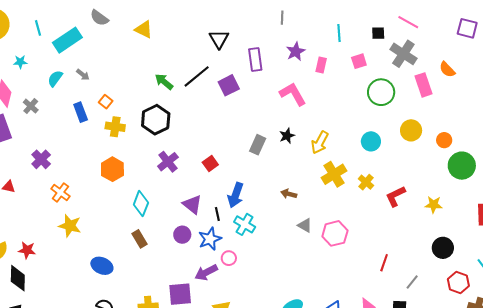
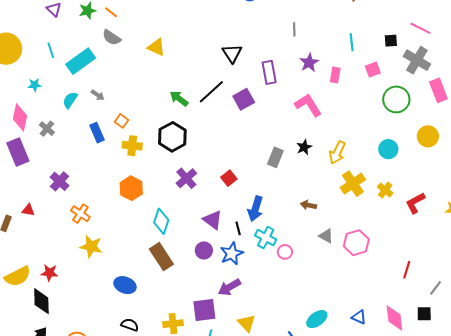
brown rectangle: (139, 239) -> (161, 257), size x1.5
pink circle: (229, 258) -> (285, 252), moved

